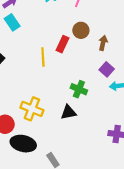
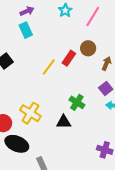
yellow line: (43, 57) -> (49, 67), turned 30

